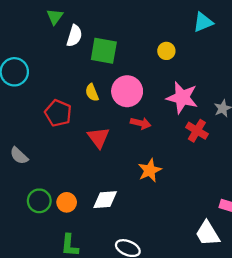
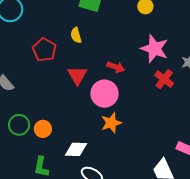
pink circle: (127, 91) -> (105, 94), moved
orange star: (150, 170) -> (111, 123), moved
white diamond: (105, 200) -> (76, 149), moved

